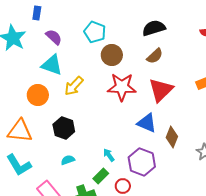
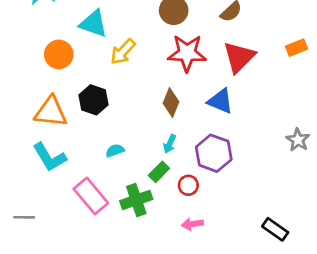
orange circle: (38, 95) -> (59, 54), moved
black hexagon: (64, 128) -> (94, 100), moved
brown diamond: (172, 137) -> (171, 102), moved
cyan arrow: (109, 155) -> (170, 144), turned -120

